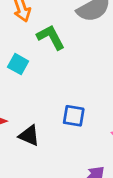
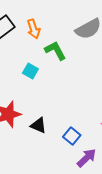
blue square: (74, 116) -> (72, 136), moved, turned 30

